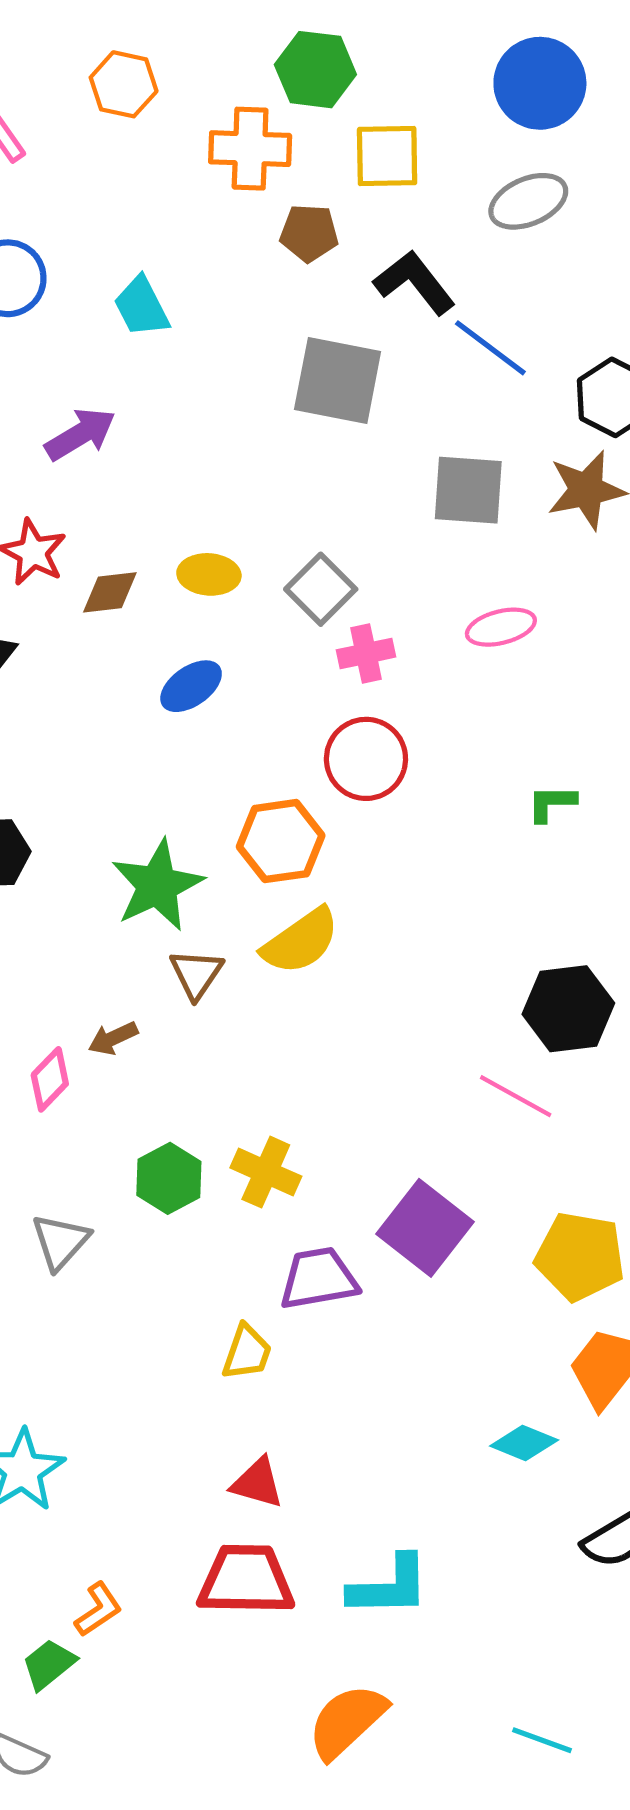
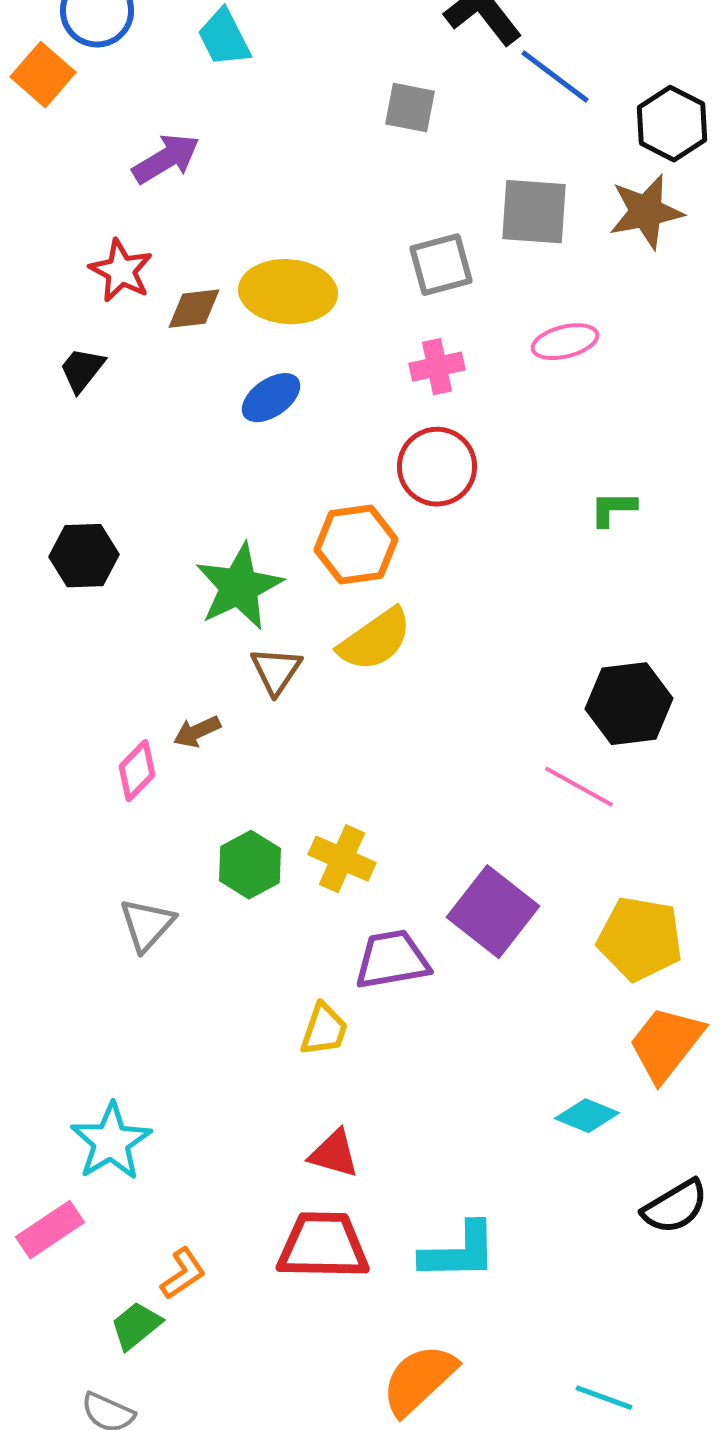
gray square: (338, 380) -> (410, 108), size x0.6
yellow ellipse: (209, 574) -> (288, 292), size x1.6
gray square: (321, 589) -> (441, 265), moved, turned 30

